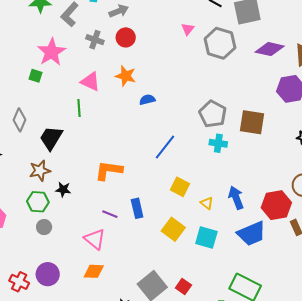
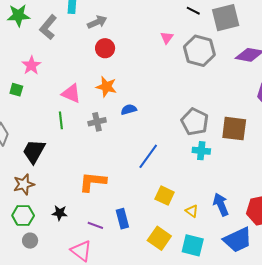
gray cross: (95, 40) -> (97, 122), moved, turned -30
pink star: (51, 52) -> (31, 65), size x0.7
black star: (63, 190) -> (60, 213), moved

